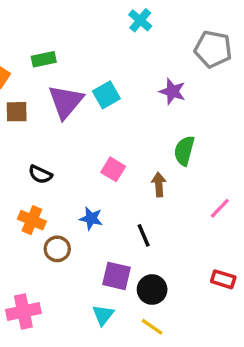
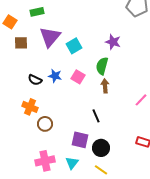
purple star: (172, 91) -> (113, 42), moved
cyan square: (106, 95) -> (74, 46), moved
green semicircle: (184, 151) -> (102, 66), moved
blue star: (91, 218) -> (55, 76), moved
pink cross: (23, 312) -> (45, 161), moved

